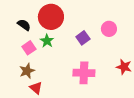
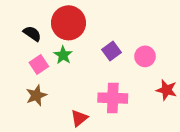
pink circle: (109, 29) -> (145, 56), moved
red triangle: (36, 88) -> (79, 118), moved, turned 40

